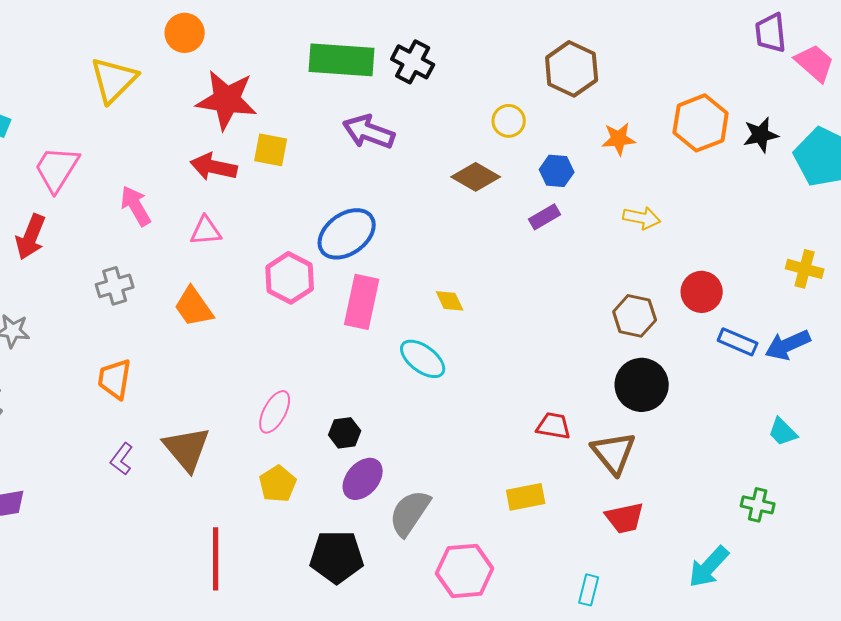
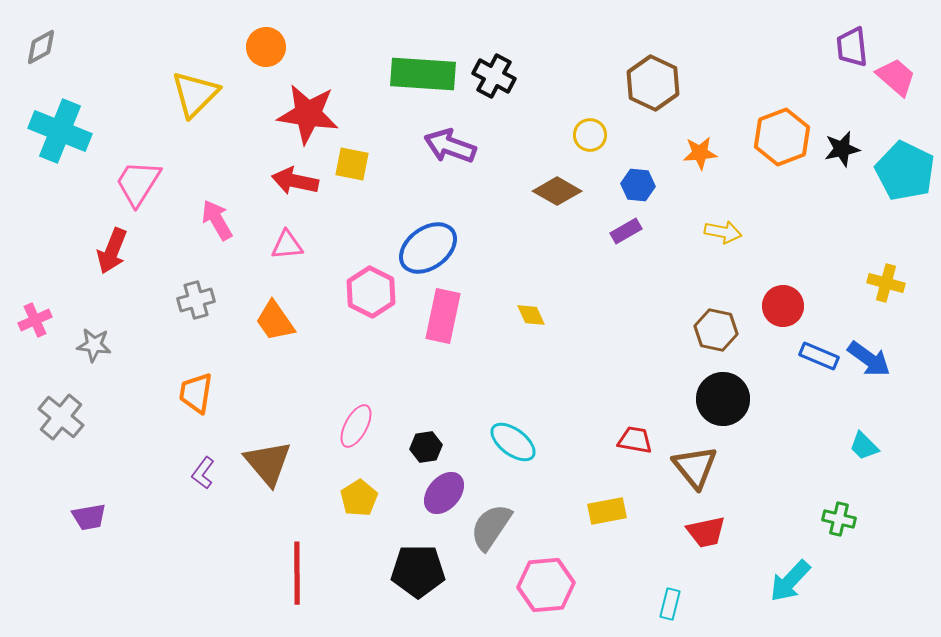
blue arrow: (788, 345) -> (869, 359), turned -120
cyan ellipse: (423, 359) -> (513, 442), moved

